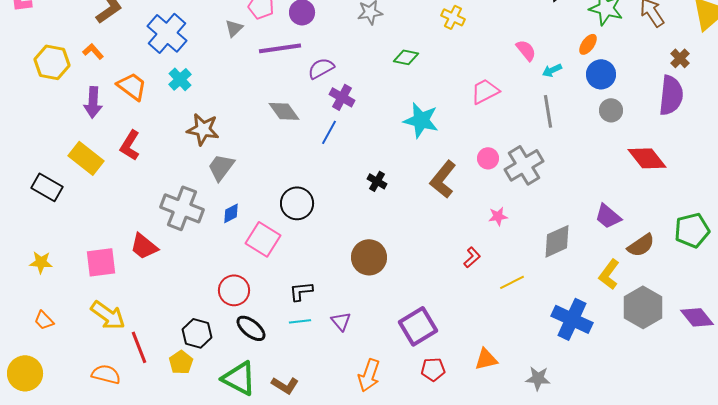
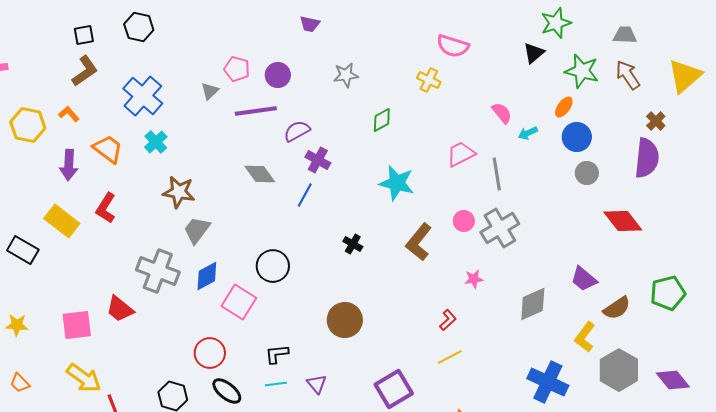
green diamond: (406, 57) -> (382, 120), turned -40
gray line: (548, 111) -> (497, 174), moved
blue diamond: (231, 213) -> (207, 276), size x1.4
yellow line: (512, 282) -> (450, 357), moved

